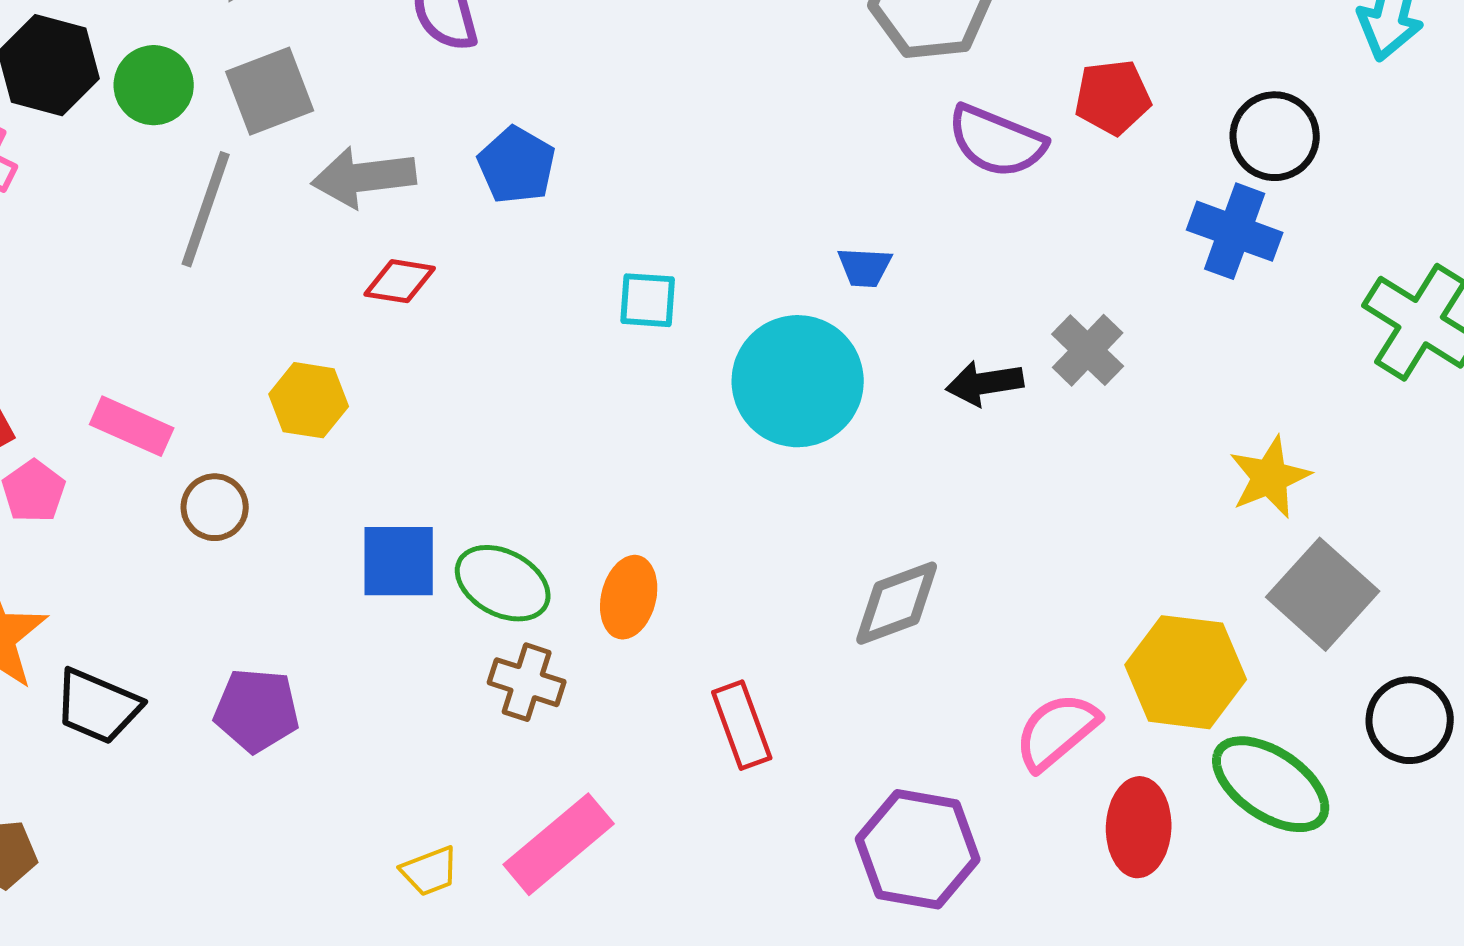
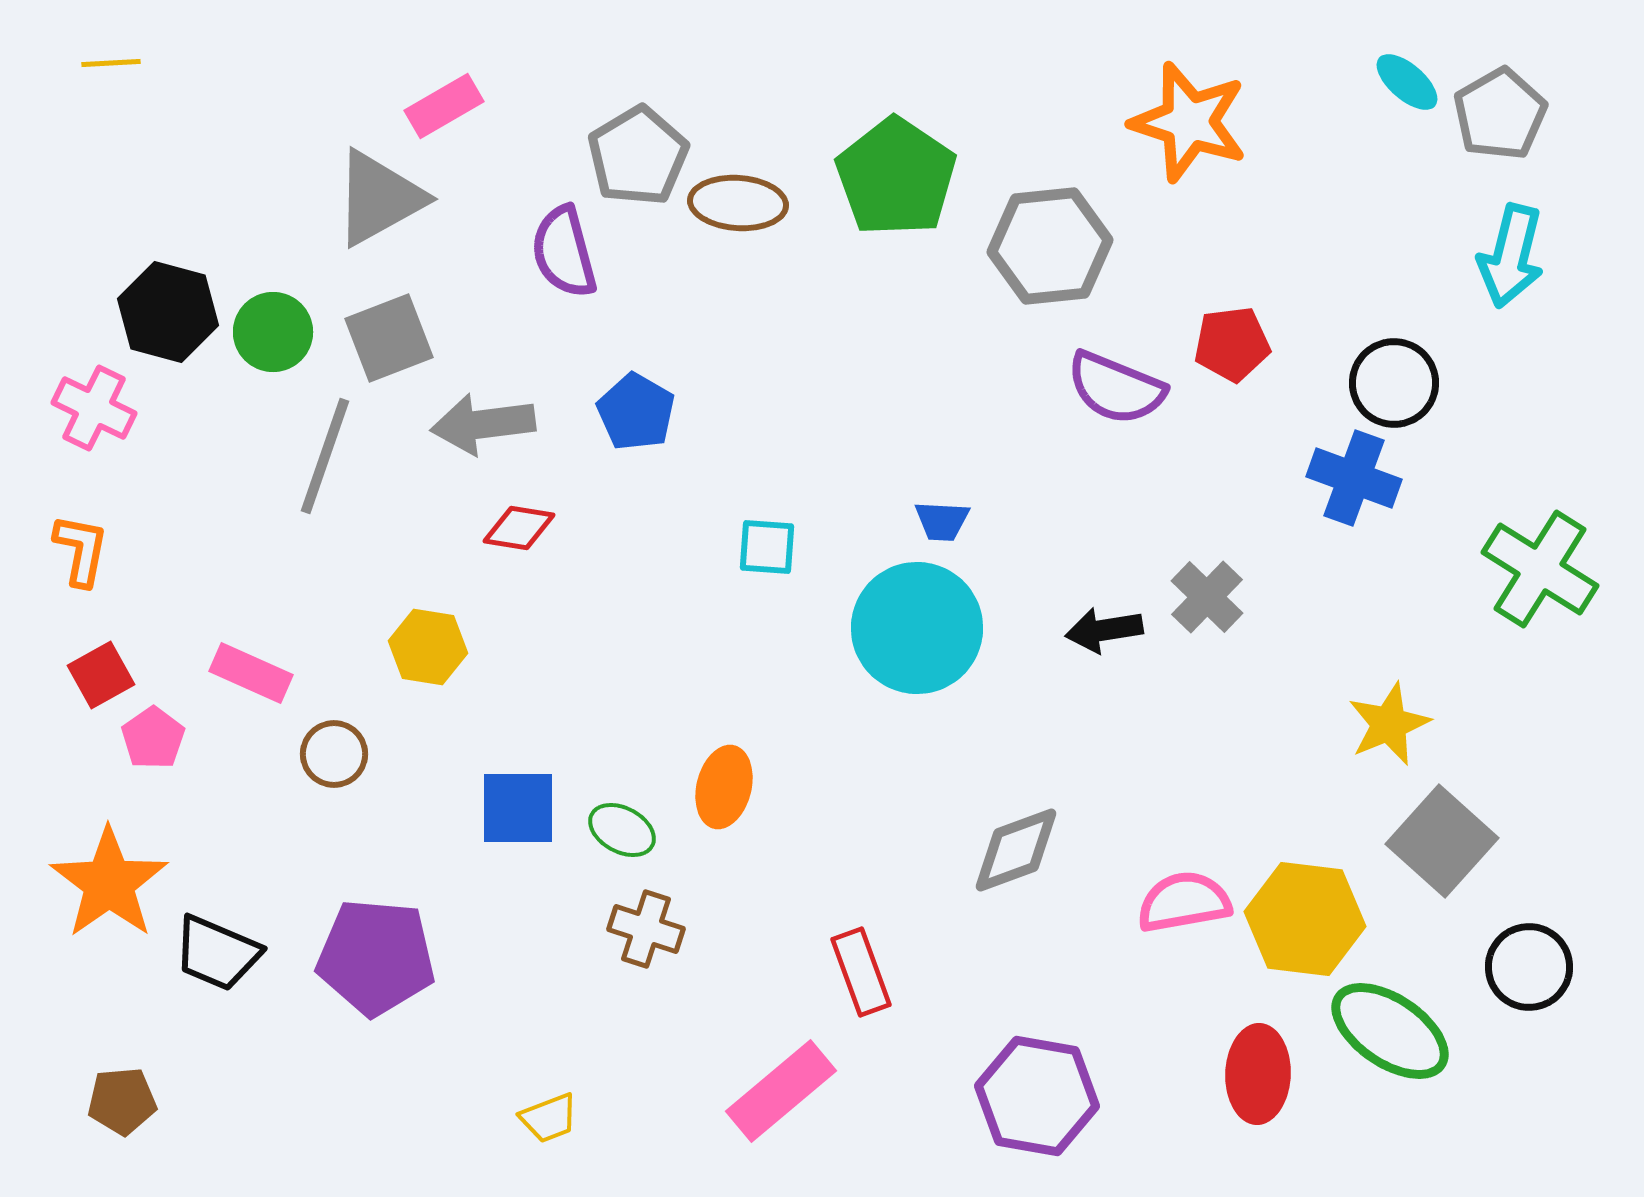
blue trapezoid: (865, 267) -> (942, 521), moved
green ellipse: (503, 583) -> (622, 830), size x0.7
orange ellipse: (629, 597) -> (724, 787), moved
purple pentagon: (257, 710) -> (376, 957), size x1.4
pink semicircle: (1057, 731) -> (1184, 902), moved, turned 30
pink rectangle: (559, 844) -> (781, 1091), moved

